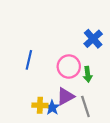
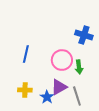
blue cross: (93, 39) -> (84, 35), turned -30
yellow cross: (40, 105) -> (25, 90), moved

